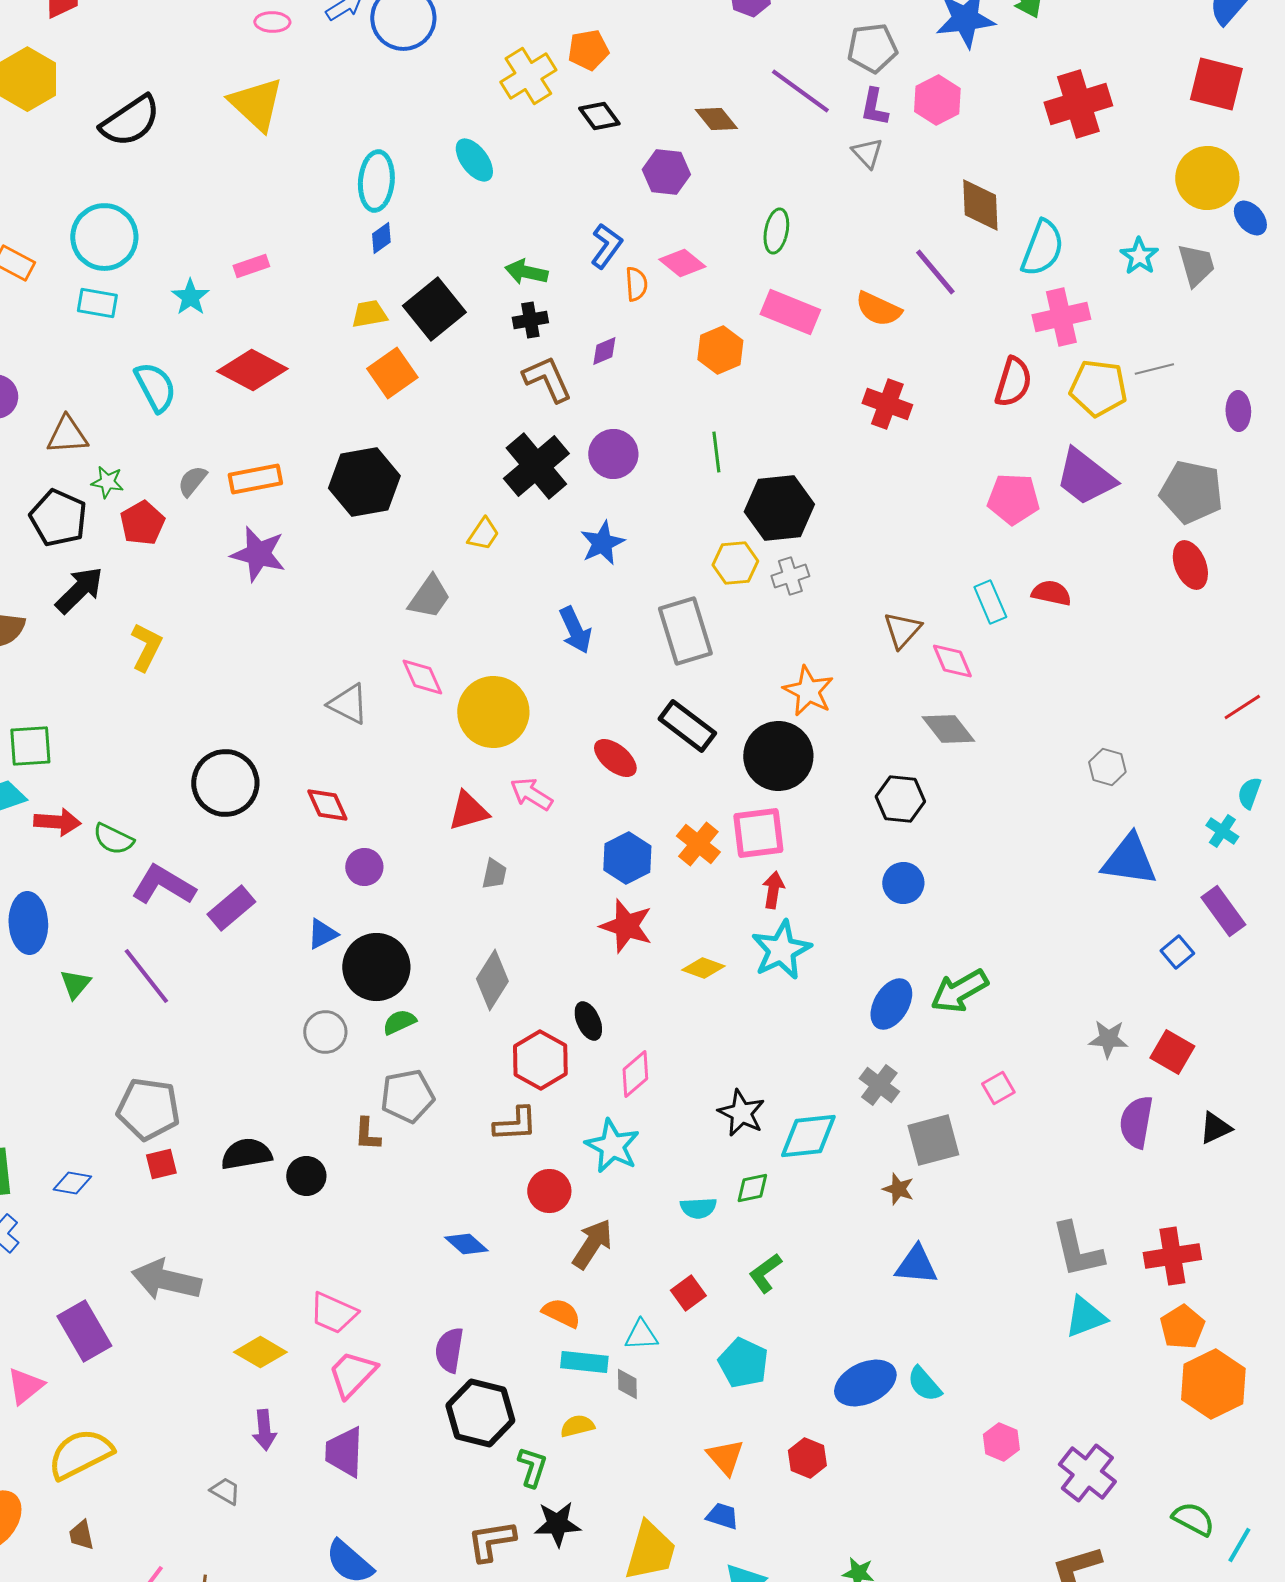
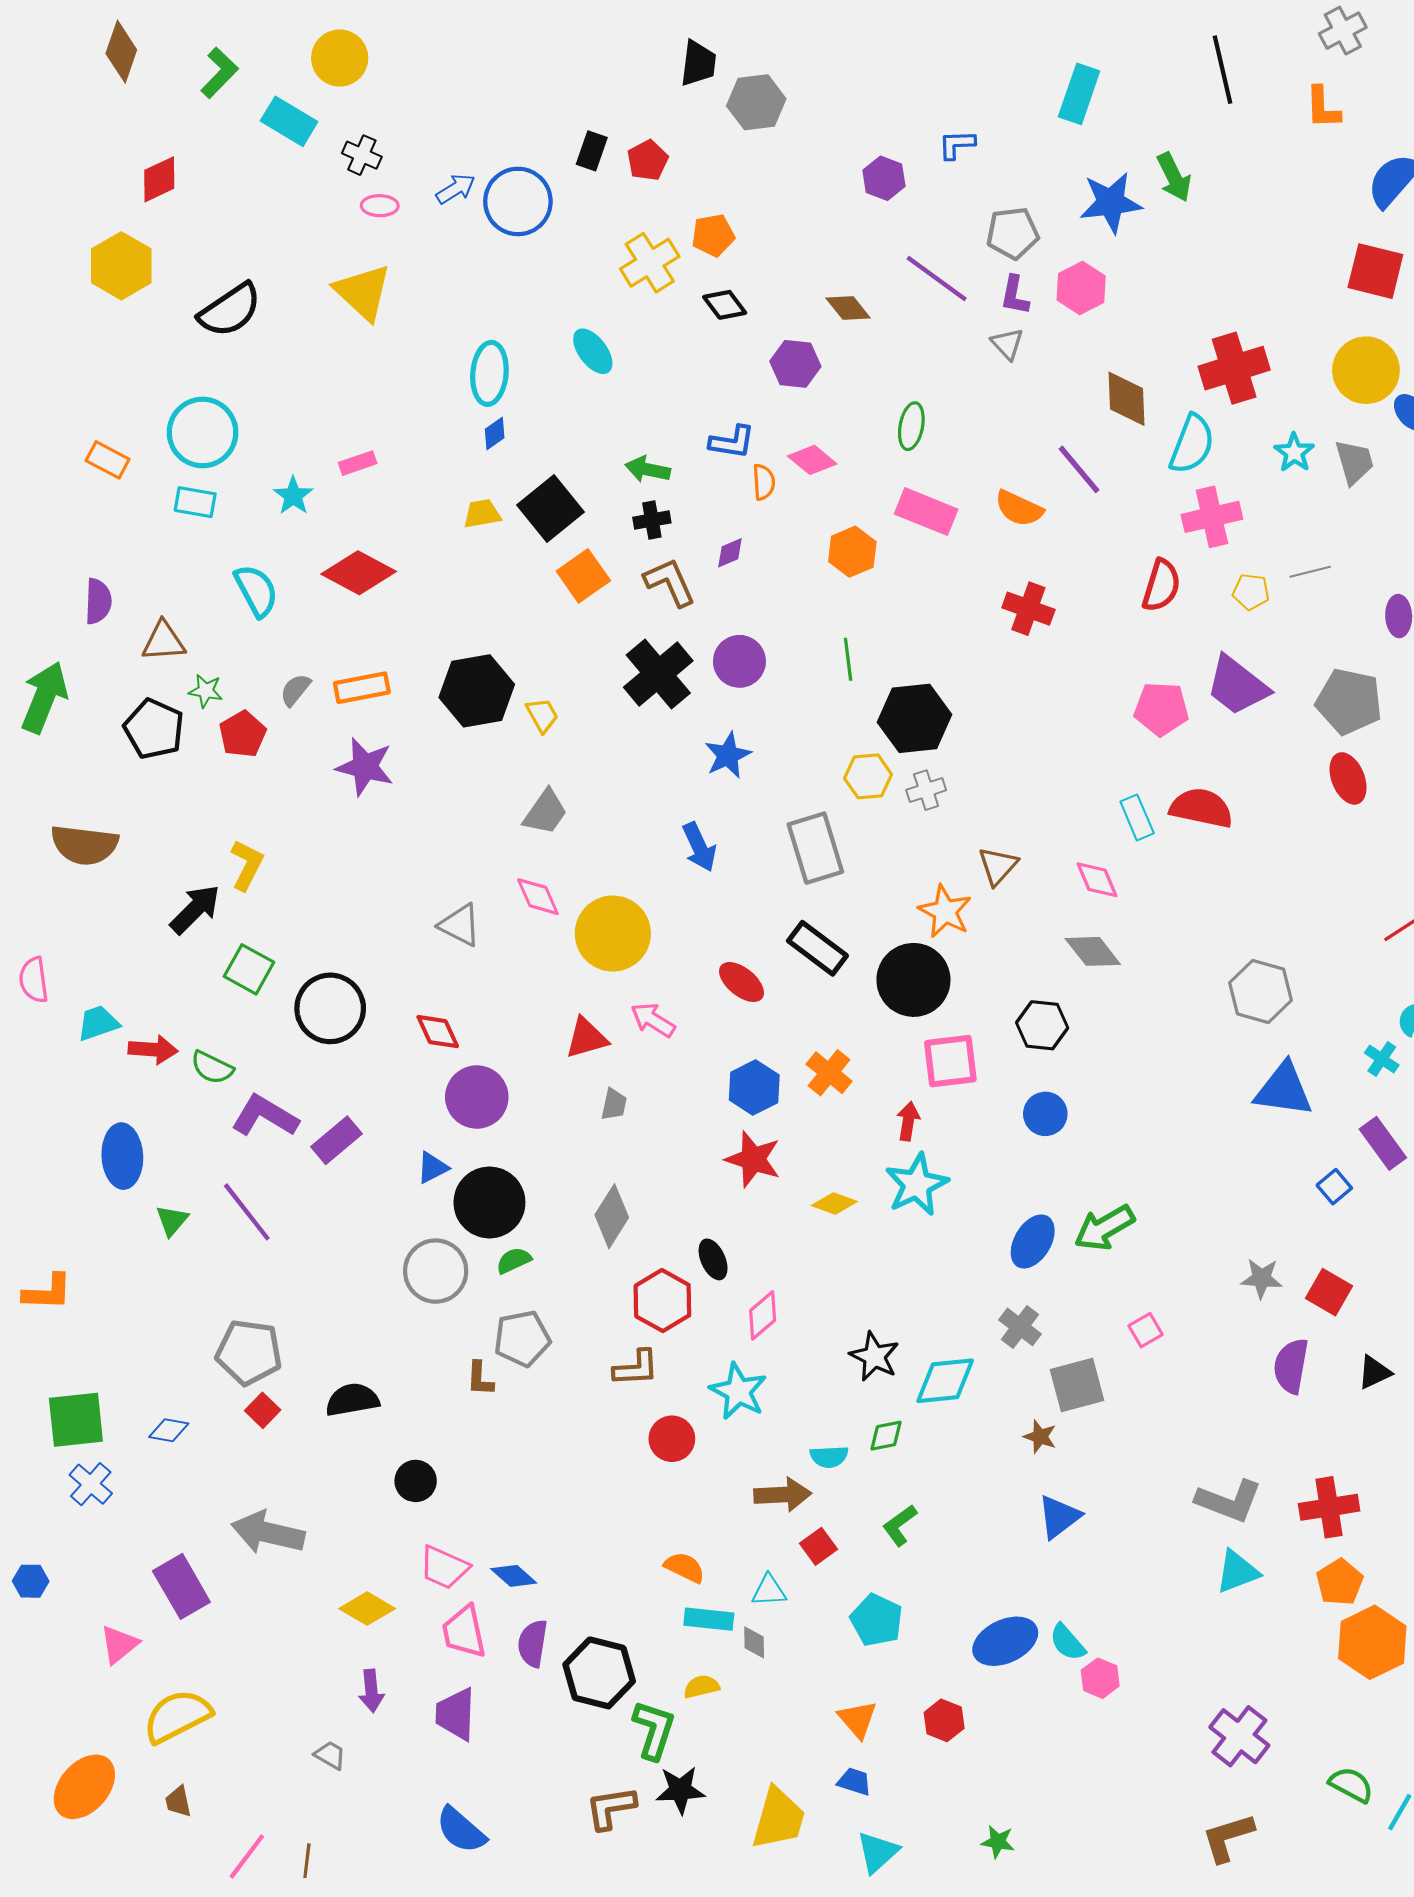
red cross: (1078, 104) -> (1234, 368), moved
blue L-shape: (606, 246) -> (732, 442), turned 63
orange square: (392, 373) -> (583, 576), moved
yellow pentagon: (1098, 388) -> (1251, 592), size x0.6
yellow trapezoid: (483, 534) -> (542, 715), moved, turned -63
black arrow: (79, 590) -> (195, 909), moved
red semicircle: (1051, 593) -> (1201, 808), size x1.5
brown triangle: (902, 630) -> (998, 866), moved
green square: (30, 746) -> (249, 969), moved, turned 33
gray hexagon: (1107, 767) -> (1260, 992), size x1.6
pink square: (758, 833) -> (950, 1061), moved
purple circle: (364, 867) -> (477, 1097), size x1.6
gray circle: (325, 1032) -> (436, 1271), size x1.4
red square: (161, 1164) -> (263, 1410), turned -32
black circle: (306, 1176) -> (416, 1481), moved
blue diamond: (466, 1244) -> (514, 1576), moved
brown arrow: (592, 1244) -> (783, 1495), moved, turned 54
gray L-shape: (1077, 1250) -> (1229, 1501), turned -56
blue triangle: (916, 1265) -> (1059, 1517), turned -42
purple semicircle: (449, 1350) -> (533, 1643), moved
pink trapezoid: (352, 1374) -> (464, 1632), turned -56
pink hexagon: (1001, 1442) -> (1100, 1678), moved
green L-shape: (532, 1467) -> (654, 1730), size x1.4

